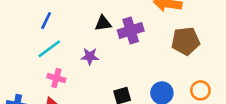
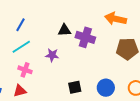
purple cross: (131, 30) -> (85, 37), turned 30

